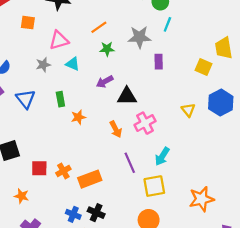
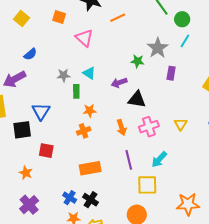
orange line: (99, 27) -> (118, 18), moved
gray star: (139, 37) -> (158, 48), turned 30
pink triangle: (59, 40) -> (84, 38), turned 48
green star: (107, 49) -> (137, 61), moved
cyan triangle: (73, 64) -> (89, 73), moved
gray star: (43, 65) -> (64, 75), moved
blue triangle: (26, 99) -> (41, 111), moved
yellow triangle: (188, 110) -> (181, 124), moved
orange cross: (63, 171) -> (84, 131), moved

